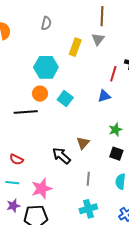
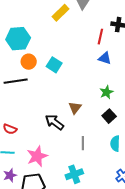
yellow rectangle: (75, 47) -> (60, 13), turned 30
cyan hexagon: (46, 67) -> (18, 39), moved
blue triangle: (104, 96) -> (105, 58), moved, turned 40
black square: (116, 154) -> (109, 116), turned 32
cyan cross: (88, 209) -> (74, 174), moved

